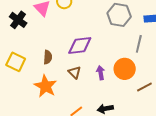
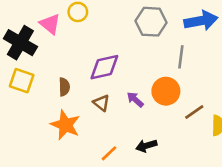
black cross: (18, 20) -> (20, 43), size x1.4
yellow square: (16, 62) -> (22, 81), moved
purple arrow: (101, 73) -> (135, 100), turned -32

